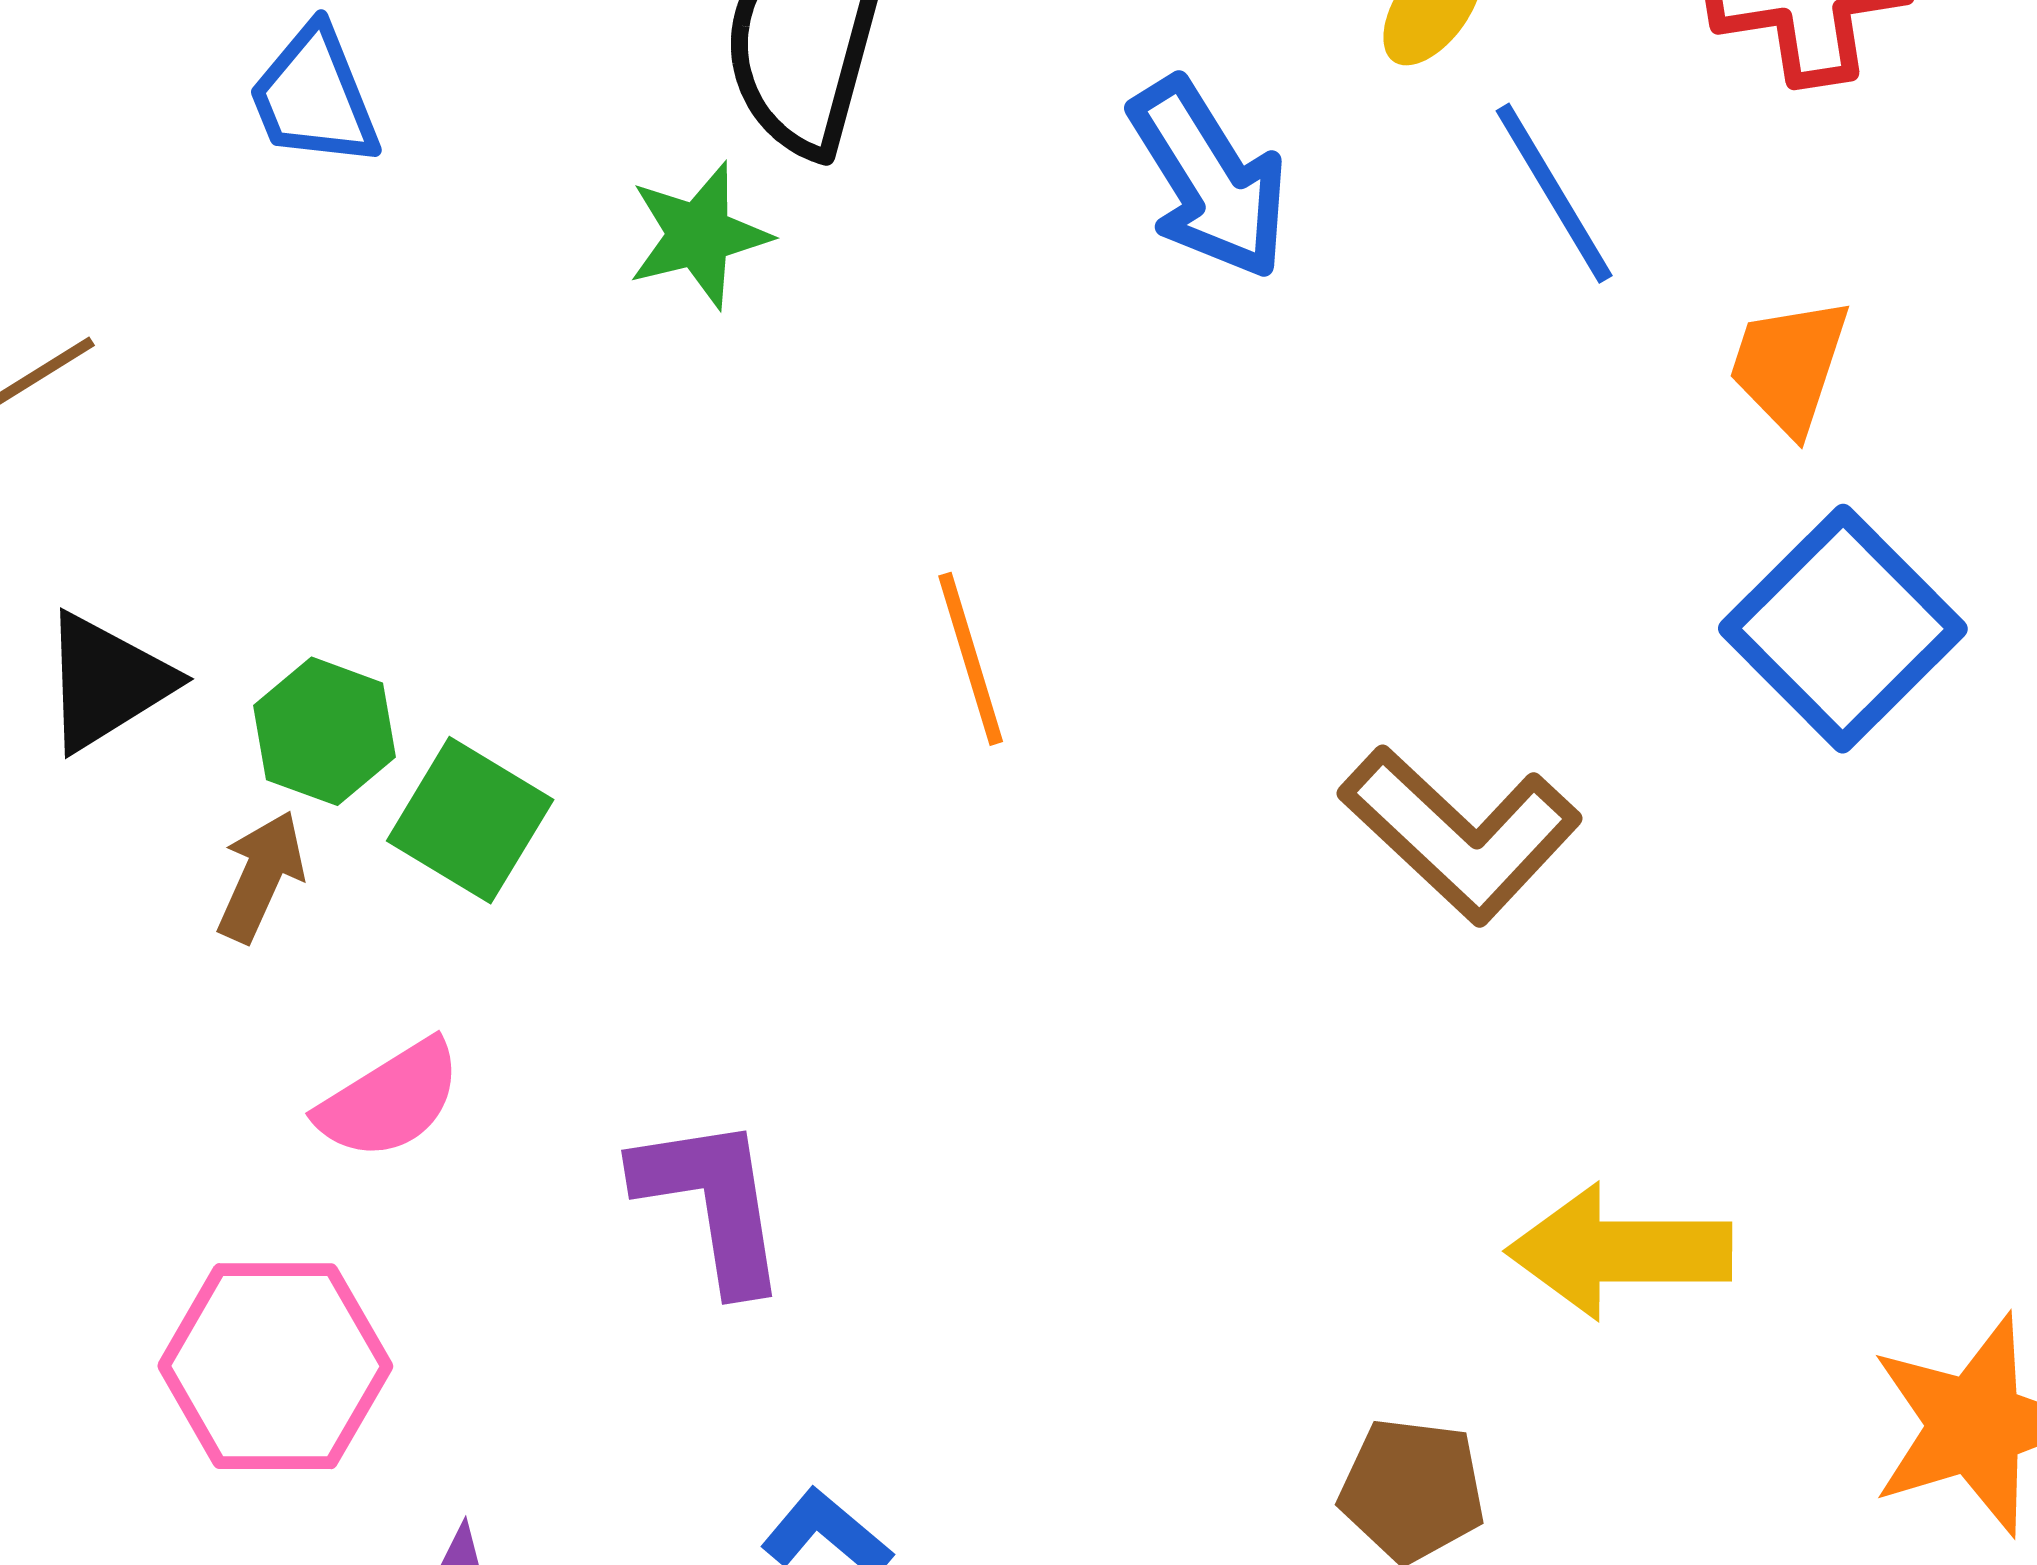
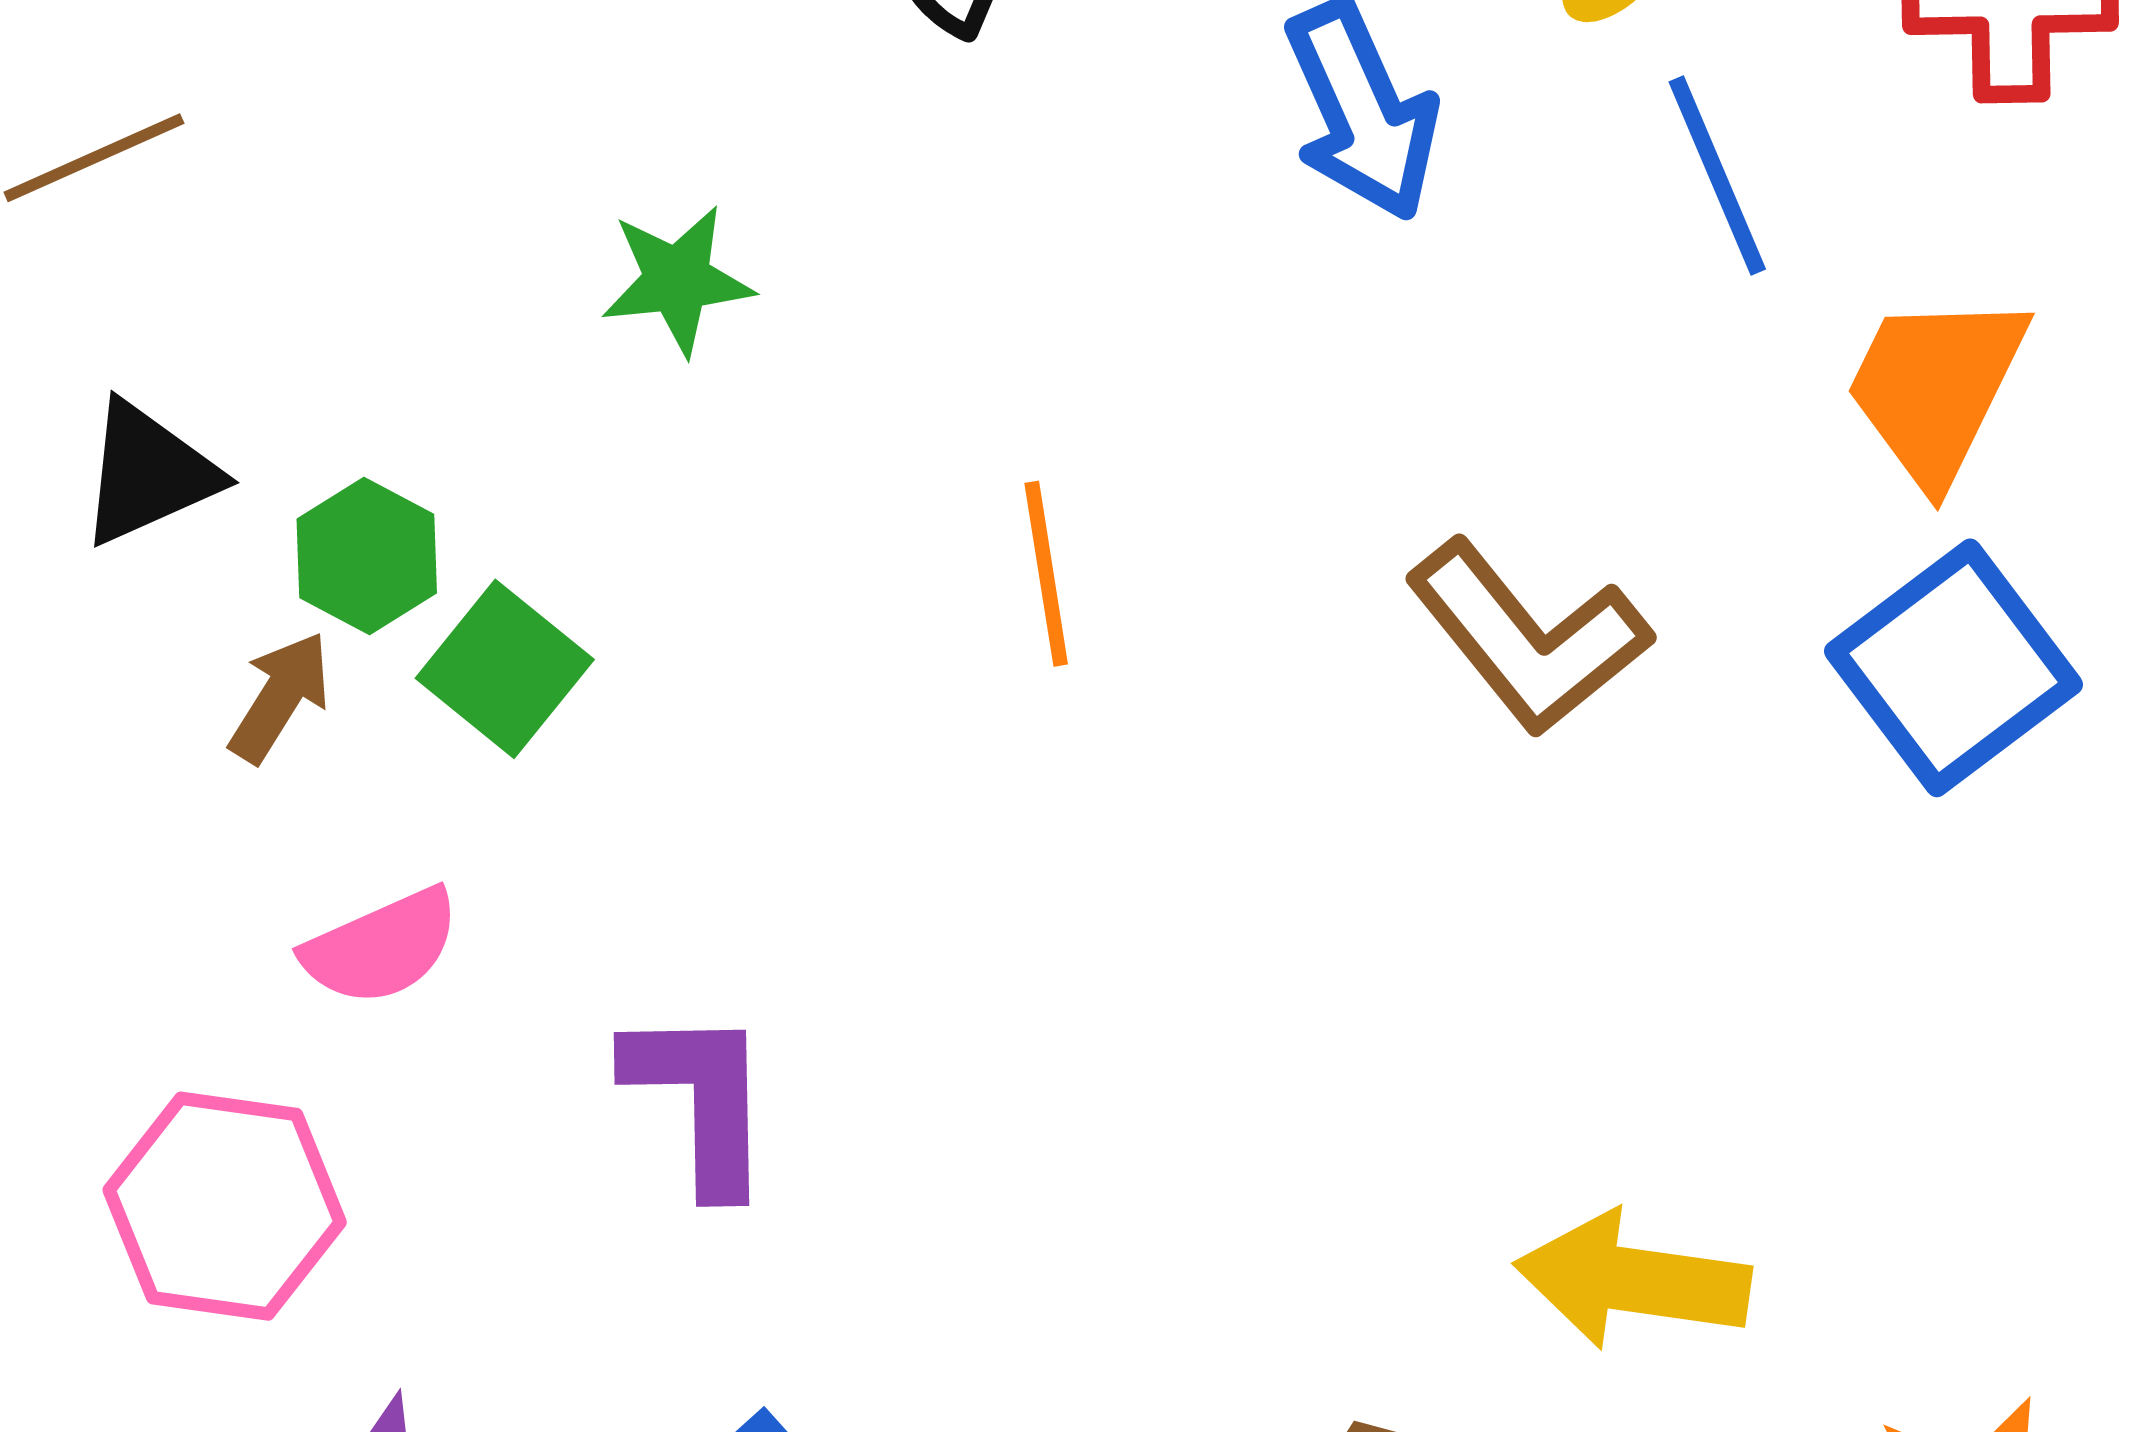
green star: (699, 235) -> (677, 280), moved
orange trapezoid: (1789, 366) -> (1936, 388), size x1.4
brown L-shape: (1460, 834) -> (1528, 637), moved

